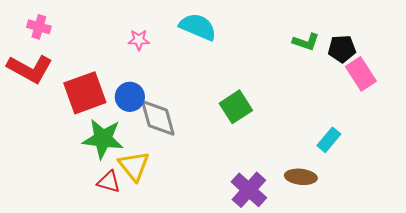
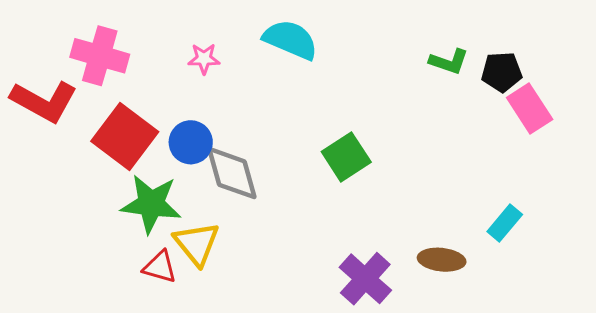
pink cross: (39, 27) -> (100, 56), moved, size x1.6
red square: (85, 93) -> (125, 136), turned -33
cyan rectangle: (329, 140) -> (505, 223), moved

